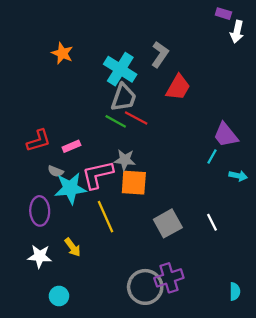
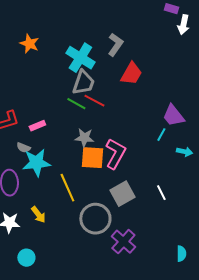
pink L-shape: (98, 175) -> (115, 154), moved, turned 132
purple cross: (169, 278) -> (123, 242), turned -30
gray circle: (145, 287) -> (95, 219), moved

